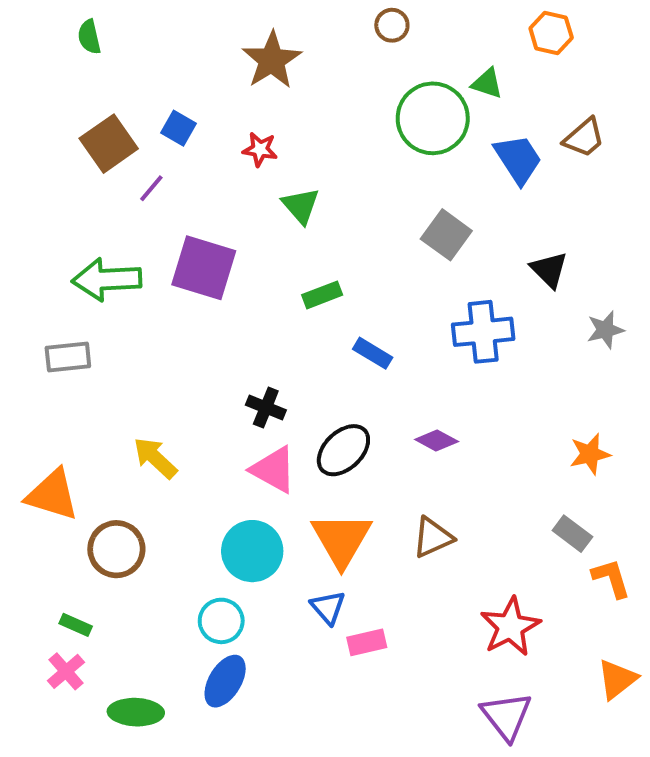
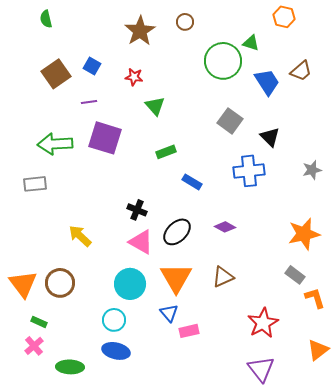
brown circle: (392, 25) -> (185, 22), moved
purple line: (151, 188) -> (89, 102), moved, turned 42
black triangle: (549, 270) -> (270, 137), moved
orange star: (590, 454) -> (304, 234), size x1.5
orange triangle: (52, 495) -> (23, 284), moved, turned 36
blue ellipse: (225, 681) -> (116, 351), turned 72

